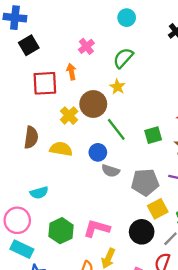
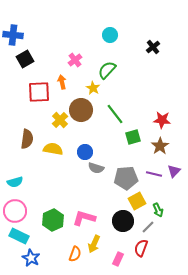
yellow star: (117, 87) -> (93, 88), moved
green line: (116, 129) -> (115, 114), moved
cyan semicircle: (39, 193) -> (15, 182), moved

